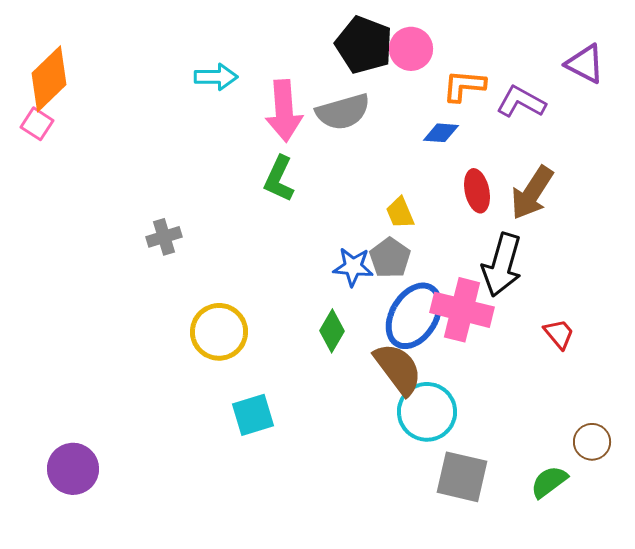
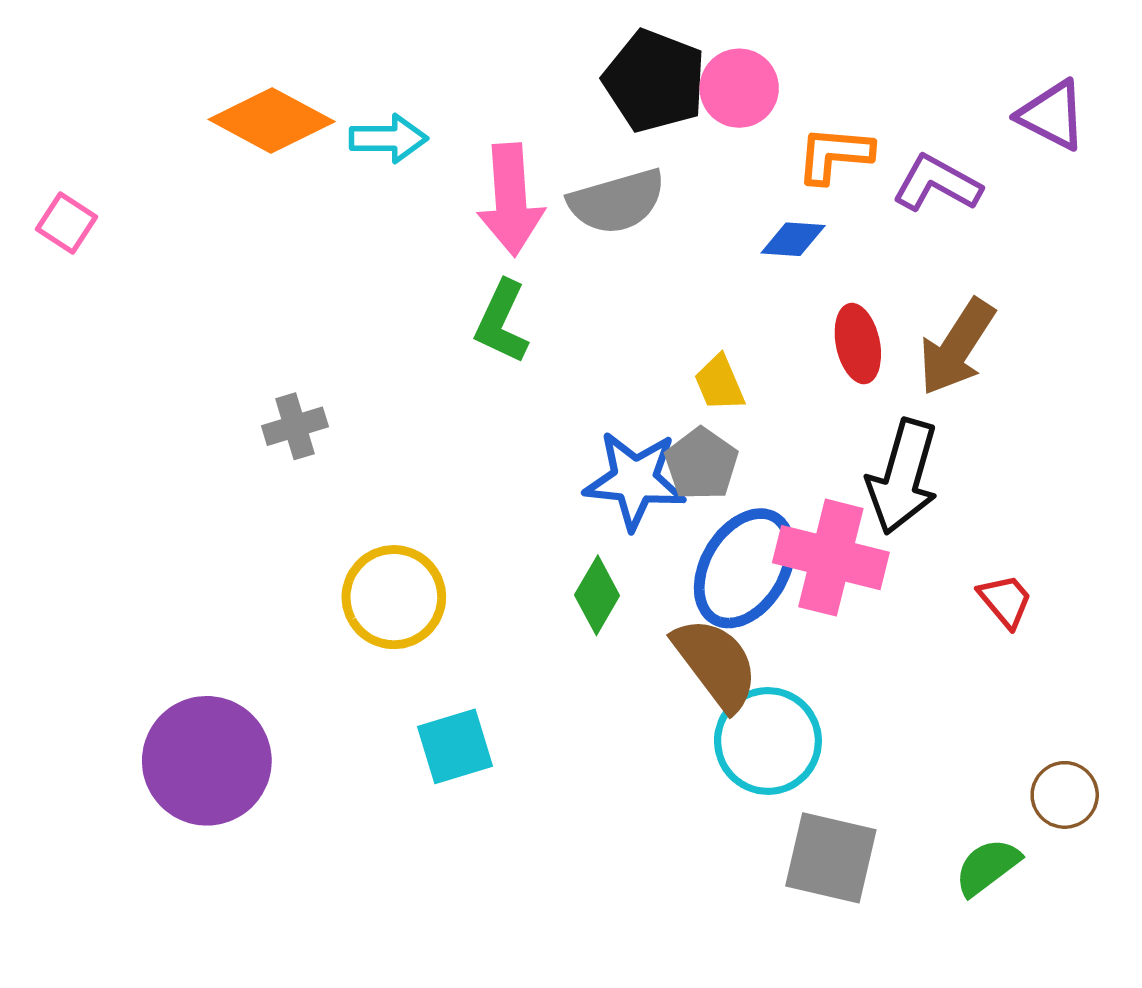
orange diamond: (49, 79) -> (272, 121), moved, turned 72
blue star: (353, 267) -> (635, 480), size x1.4
purple circle: (73, 469) -> (207, 761), moved, size x1.4

